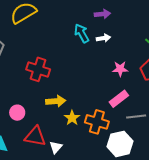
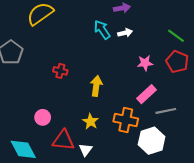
red cross: (38, 69) -> (60, 71), size x0.6
yellow arrow: (56, 101) -> (96, 86), moved, turned -72
yellow star: (72, 118) -> (91, 122), moved

